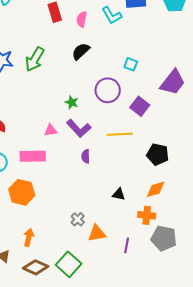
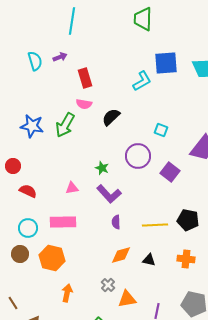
cyan L-shape: (112, 15) -> (142, 81), turned -90
pink semicircle: (82, 19) -> (84, 104), moved, turned -91
pink triangle: (51, 130) -> (72, 188), moved
yellow line: (120, 134) -> (155, 225), moved
orange diamond: (156, 189) -> (121, 255), moved
orange cross: (147, 215) -> (186, 259), moved
orange arrow: (29, 237) -> (67, 293), moved

